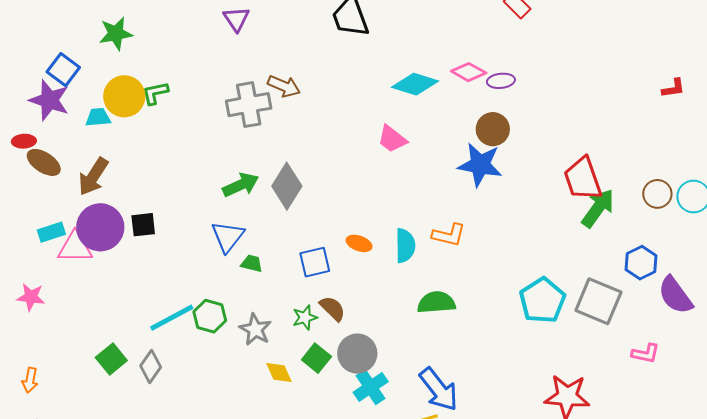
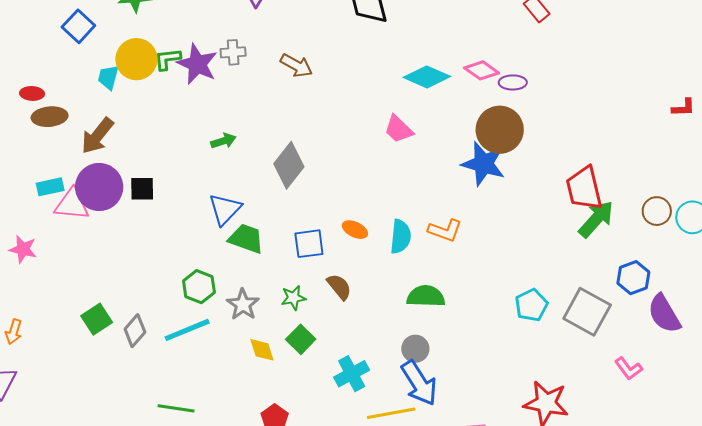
purple star: (49, 100) -> (197, 64), moved
gray cross: (249, 105) -> (233, 52), moved, size x0.6
cyan trapezoid: (98, 117) -> (108, 77), turned -76
brown circle: (493, 129) -> (500, 130), size x1.4
brown ellipse: (44, 162) -> (50, 117), turned -44
green arrow: (241, 185) -> (223, 141), moved, size x0.7
green trapezoid: (252, 264) -> (246, 239), size x1.6
cyan pentagon: (542, 300) -> (531, 305), size x0.7
brown semicircle: (333, 308) -> (339, 287), moved
cyan line: (172, 318) -> (187, 330), moved
pink L-shape: (646, 353) -> (629, 369), turned 36
gray circle: (357, 354) -> (415, 349), moved, size x0.7

